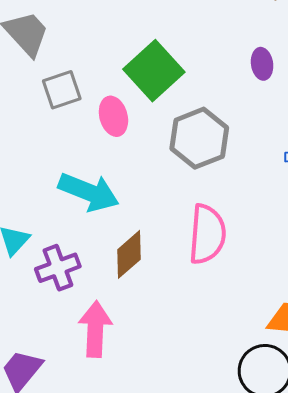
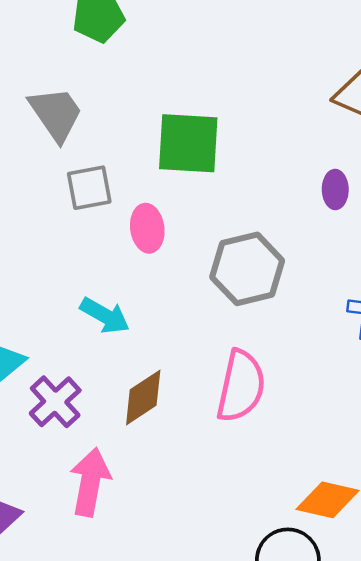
green square: (154, 71) -> (188, 143), moved, turned 38
cyan arrow: (89, 192) -> (105, 316), size x0.7
purple cross: (58, 268) -> (55, 402), turned -30

